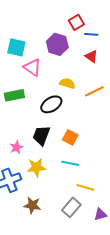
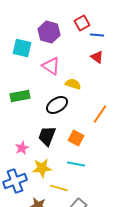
purple hexagon: (57, 44) -> (49, 32), moved
pink triangle: (32, 67) -> (51, 66), moved
orange line: (94, 91) -> (100, 114), moved, turned -30
yellow line: (85, 187) -> (59, 188), moved

